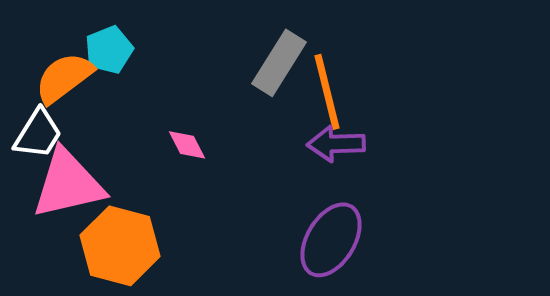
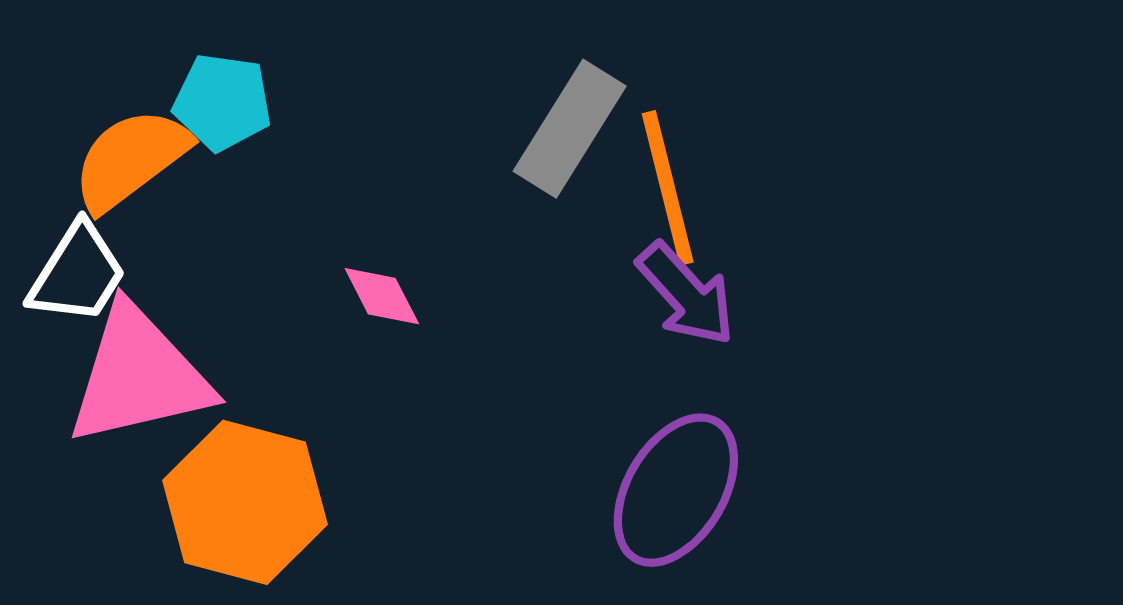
cyan pentagon: (109, 50) -> (223, 102), turned 30
purple arrow: (336, 144) -> (686, 294), turned -130

